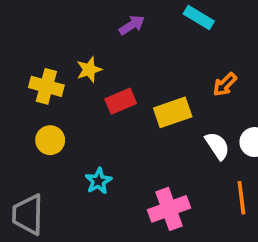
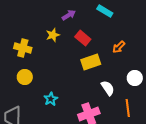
yellow star: (89, 70) -> (53, 35), moved
red rectangle: (121, 101) -> (83, 38), moved, turned 63
white semicircle: (217, 146) -> (108, 88), moved

